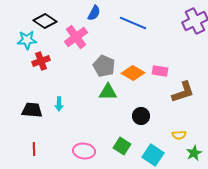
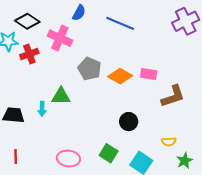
pink cross: (76, 37) -> (60, 38), turned -30
red cross: (41, 61) -> (29, 54), moved
green triangle: (108, 92) -> (61, 96), moved

